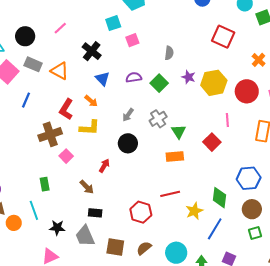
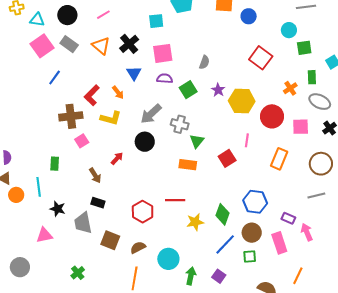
pink square: (132, 40) -> (163, 53), moved, size x1.5
orange triangle: (60, 71) -> (101, 46), moved
gray arrow: (128, 115) -> (151, 114), size x1.6
gray cross: (158, 119) -> (180, 124), turned 36
blue line: (215, 229) -> (225, 244), moved

